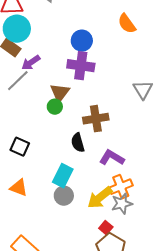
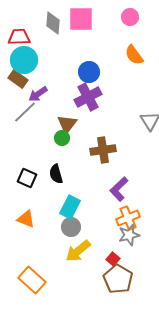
purple cross: (81, 66) -> (88, 97), turned -36
black semicircle: (78, 143) -> (56, 174), moved
purple L-shape: (112, 158) -> (119, 189), turned -75
yellow arrow: (100, 198) -> (78, 251), moved

